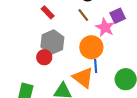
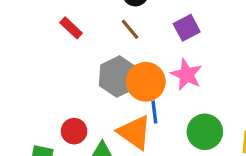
pink star: (105, 27) -> (186, 75), moved
gray hexagon: (52, 42) -> (118, 77), moved
red circle: (44, 57) -> (74, 131), moved

